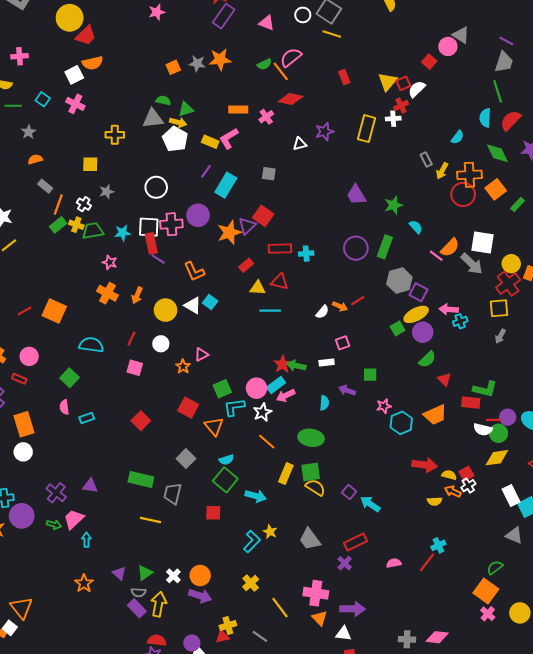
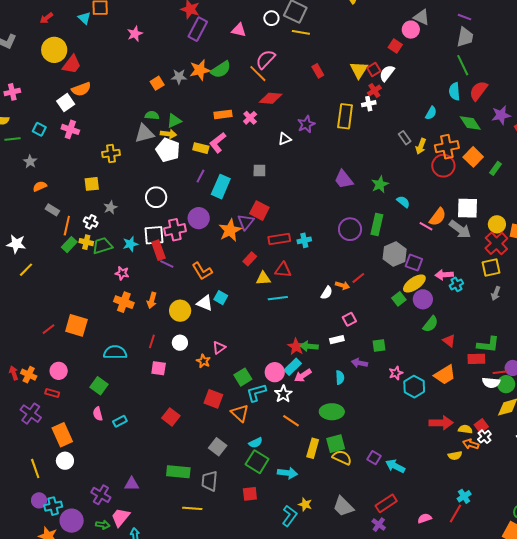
green semicircle: (264, 64) -> (221, 70), moved, size x1.5

